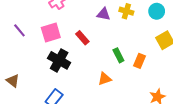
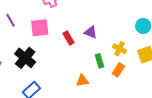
yellow cross: (126, 11) -> (120, 49), moved
purple triangle: (104, 14) -> (91, 32), moved
black cross: (59, 60) -> (25, 58), moved

